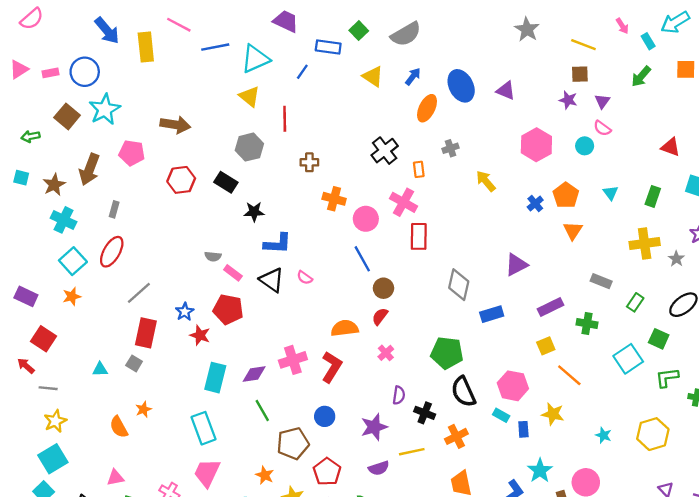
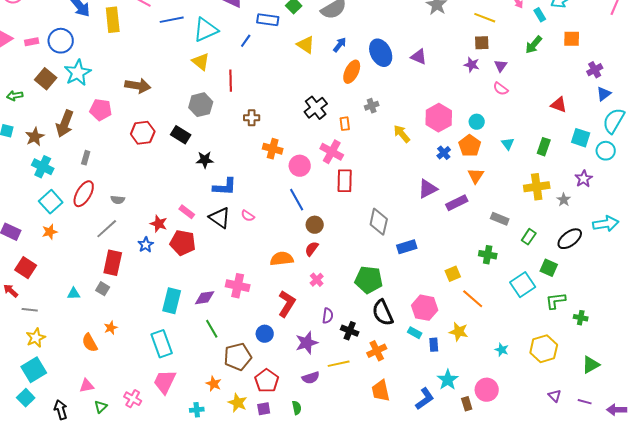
pink hexagon: (536, 145) -> (439, 118), moved
cyan circle: (585, 146) -> (477, 122), moved
gray semicircle: (213, 256) -> (118, 200), moved
purple triangle: (516, 265) -> (428, 189), moved
purple rectangle: (551, 307) -> (457, 203), moved
red star: (200, 335) -> (159, 224), moved
pink cross: (293, 360) -> (238, 286), turned 30
red L-shape: (332, 367) -> (287, 304), moved

